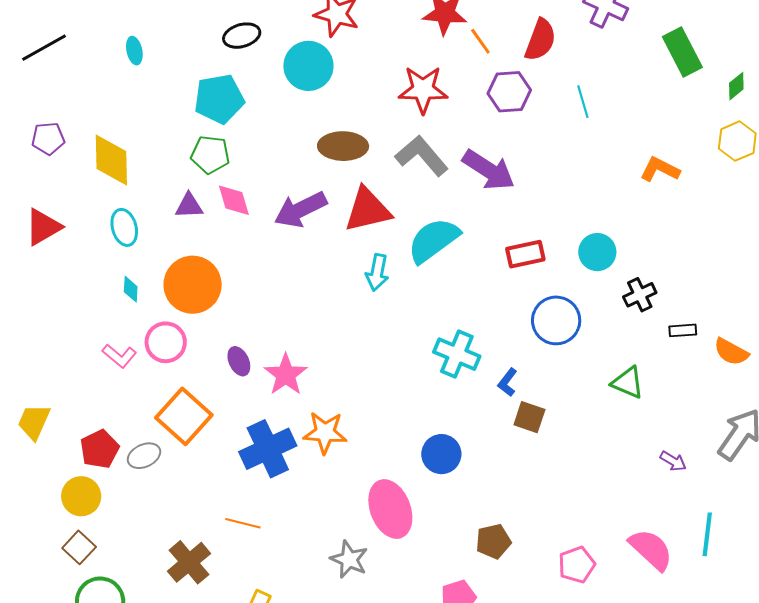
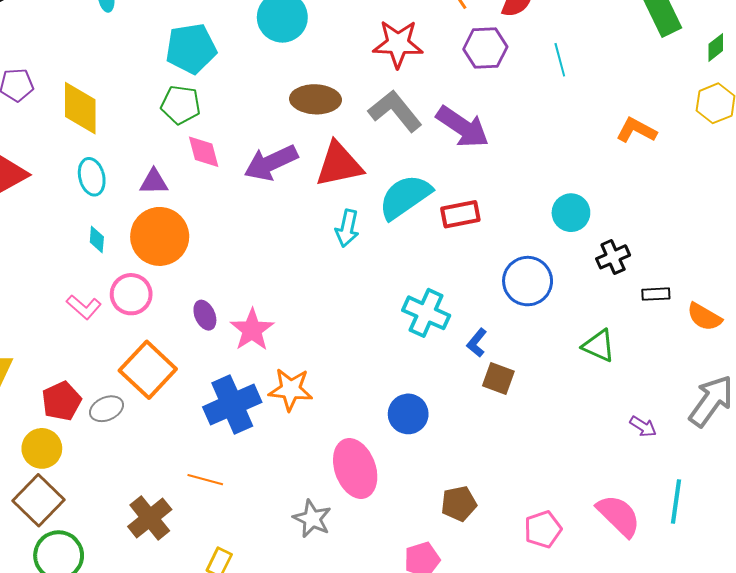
purple triangle: (189, 206) -> (154, 182), moved
red rectangle: (525, 254) -> (460, 214), moved
brown square: (79, 547) -> (38, 500), size x1.5

